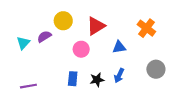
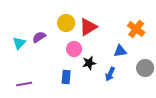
yellow circle: (63, 21) -> (66, 23), moved
blue triangle: (119, 47) -> (120, 51), moved
black star: (97, 80) -> (89, 63), moved

